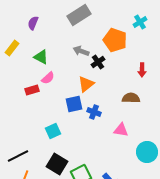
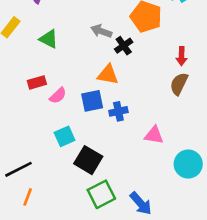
pink semicircle: (48, 78) -> (58, 96), moved
orange triangle: (86, 84) -> (108, 75), turned 48
brown semicircle: (131, 98) -> (179, 84), moved, turned -66
blue cross: (94, 112) -> (118, 111), turned -32
black square: (57, 164) -> (88, 160), moved

